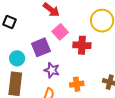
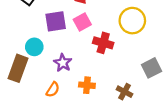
purple square: (41, 47) -> (56, 21), moved
cyan circle: (17, 58) -> (34, 47), moved

